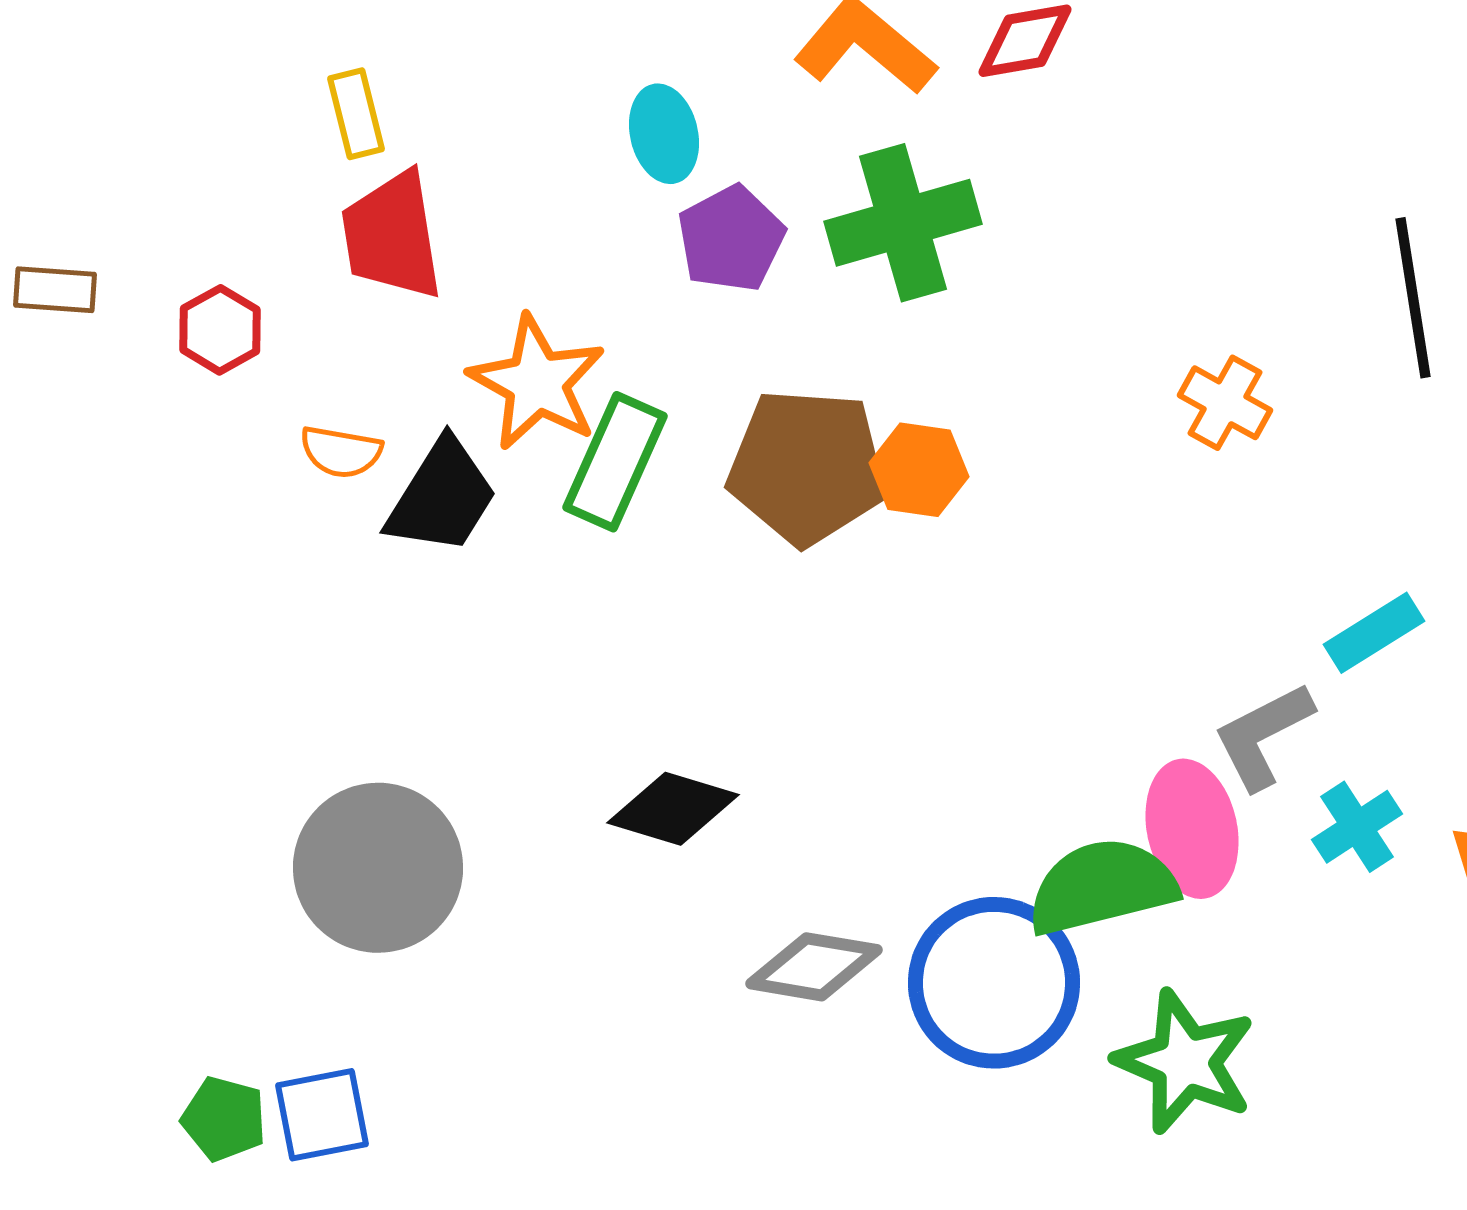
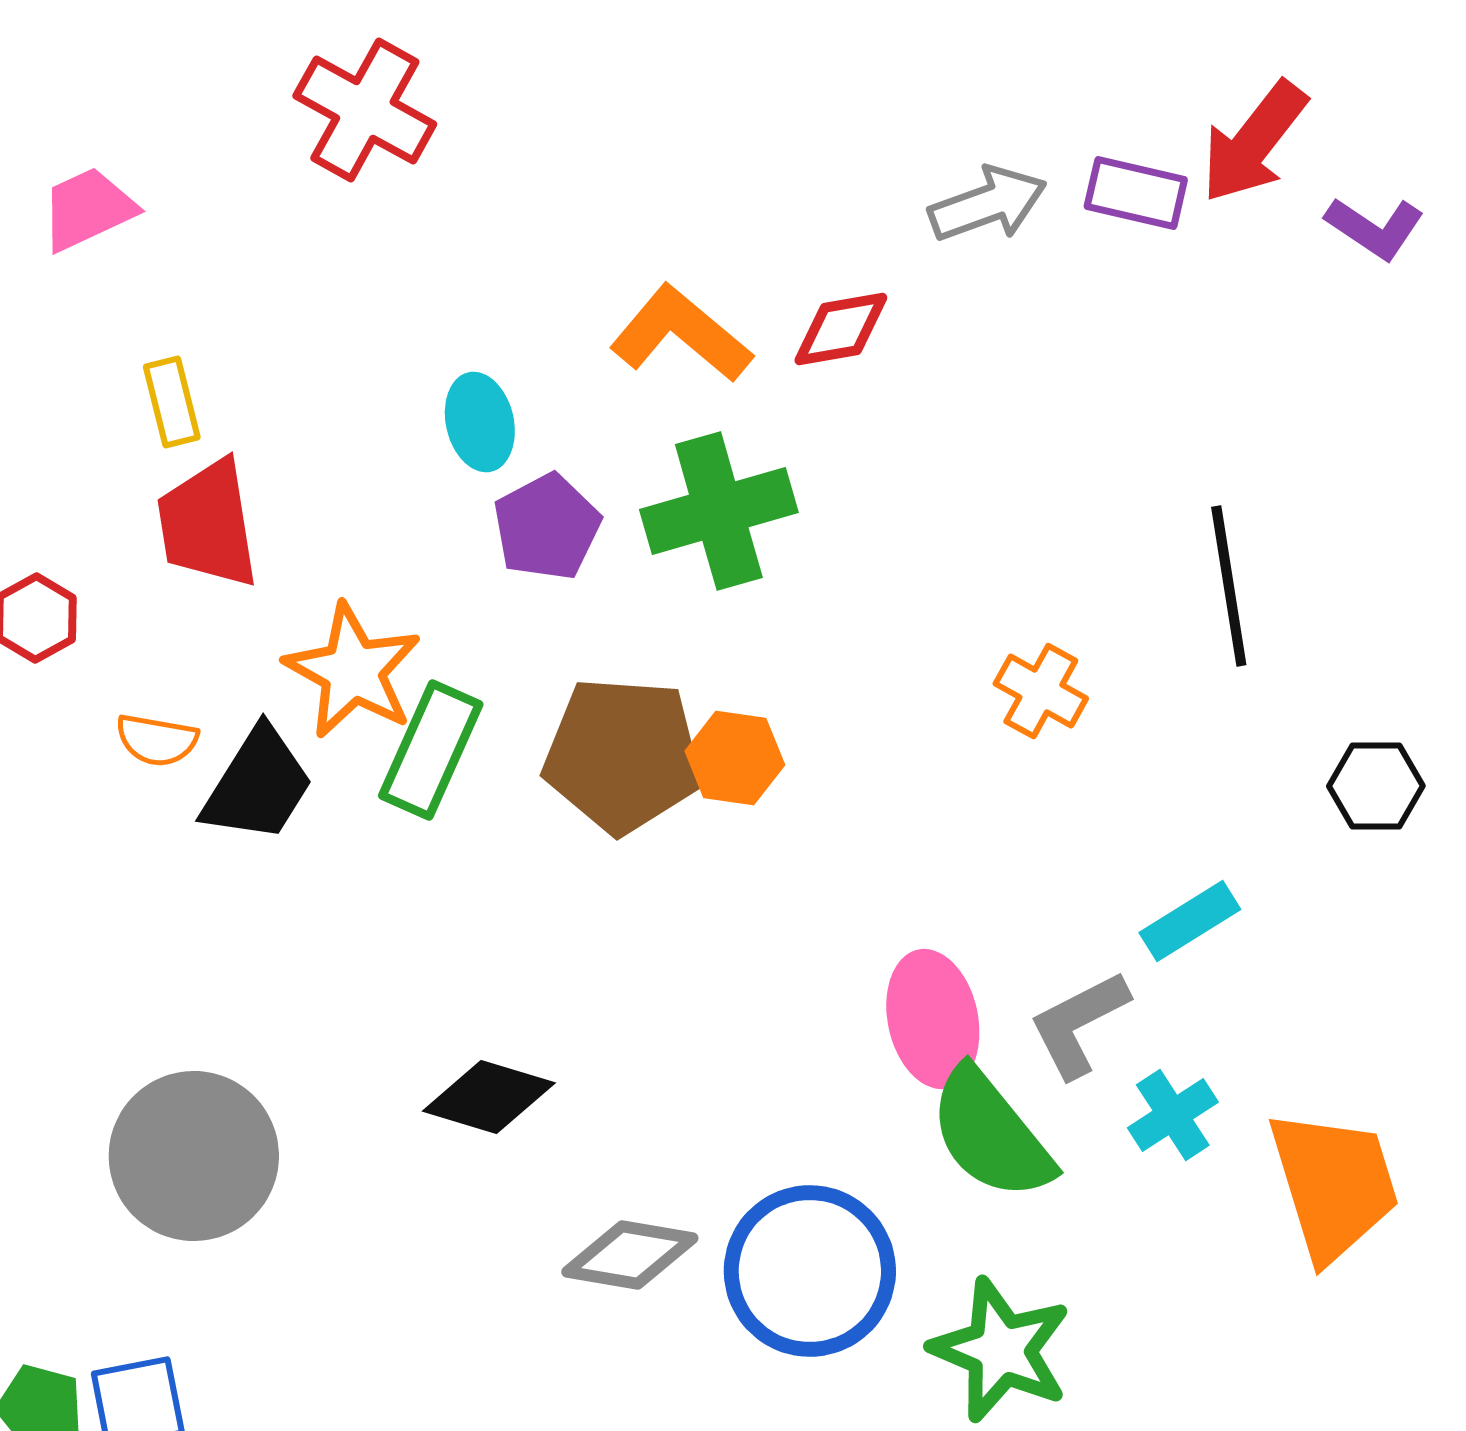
pink ellipse: (1192, 829) -> (933, 1019), moved
green semicircle: (1102, 887) -> (991, 1134), moved, turned -115

